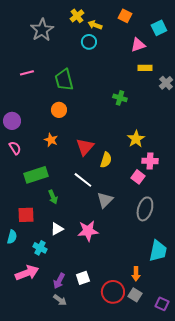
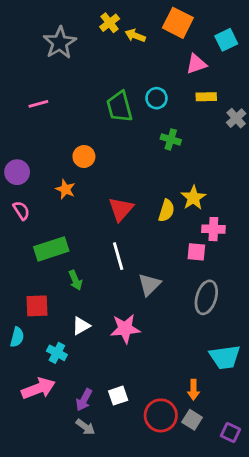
orange square: (125, 16) -> (178, 23), size x1.5
cyan circle: (89, 42) -> (156, 98), moved
green trapezoid: (64, 80) -> (120, 107), moved
orange star: (51, 140) -> (65, 189), moved
yellow semicircle: (106, 160) -> (166, 211), moved
pink square: (138, 177) -> (196, 252), turned -32
white line: (83, 180) -> (118, 256), turned 36
cyan trapezoid: (158, 251) -> (225, 357), turned 70

